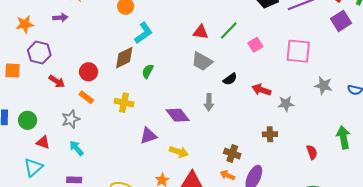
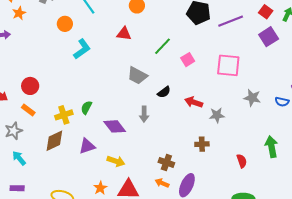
red triangle: (201, 32) -> (124, 34), moved
brown diamond: (124, 58) -> (54, 141), moved
green semicircle: (148, 71) -> (86, 108), moved
yellow cross: (124, 103) -> (64, 115), turned -30

